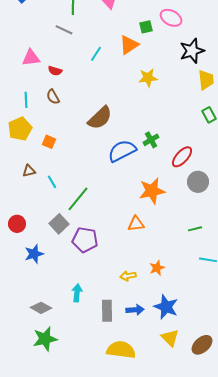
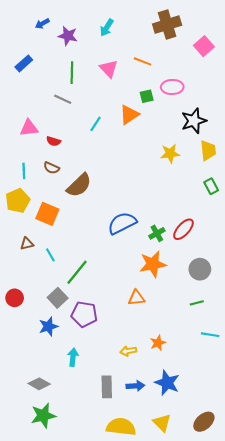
pink ellipse: (171, 18) -> (172, 87), turned -30
yellow star: (148, 78) -> (170, 154), moved
brown semicircle: (53, 97) -> (51, 168), turned -35
brown semicircle: (100, 118) -> (79, 185), moved
green cross: (151, 140) -> (157, 233), moved
orange square: (49, 142) -> (47, 214), size x1.6
gray circle: (198, 182) -> (200, 269), moved
blue star: (34, 254) -> (48, 326), moved
cyan arrow: (77, 293) -> (73, 357), moved
yellow triangle: (170, 338) -> (162, 423), moved

